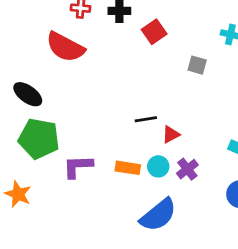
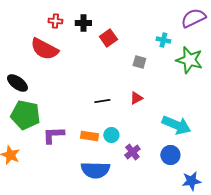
red triangle: (171, 134) -> (136, 98), moved
purple cross: (187, 169) -> (132, 152), moved
blue semicircle: (158, 215) -> (95, 170), moved, turned 40

